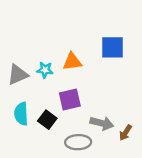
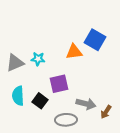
blue square: (112, 47) -> (95, 40), turned 30
orange triangle: (72, 62) -> (74, 52), moved

